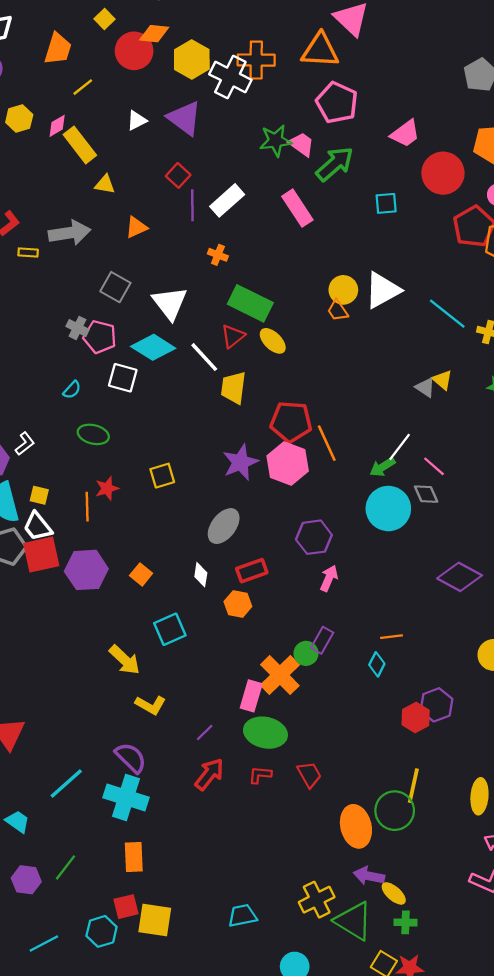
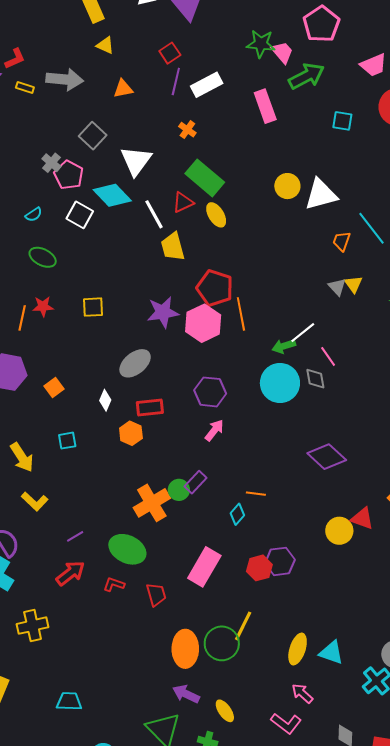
orange trapezoid: (338, 310) -> (342, 241), moved, turned 40
yellow trapezoid: (234, 388) -> (173, 247), turned -36
cyan square: (170, 629) -> (67, 441), size x0.7
pink rectangle: (251, 696) -> (204, 567), moved, size x1.4
yellow ellipse: (394, 893) -> (225, 711), moved
yellow cross: (317, 900) -> (33, 626), moved

